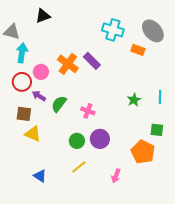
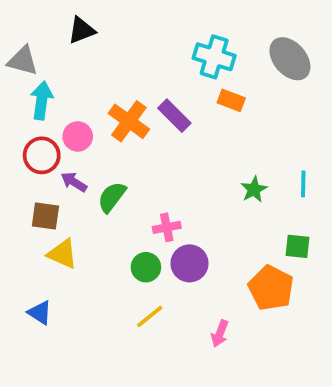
orange rectangle: (138, 50) -> (231, 100), moved
pink cross: (88, 111) -> (167, 227), moved, turned -32
blue triangle: (40, 176) -> (40, 313), moved

